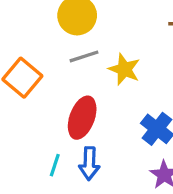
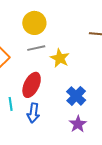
cyan line: (55, 165) -> (11, 104), moved, turned -32

